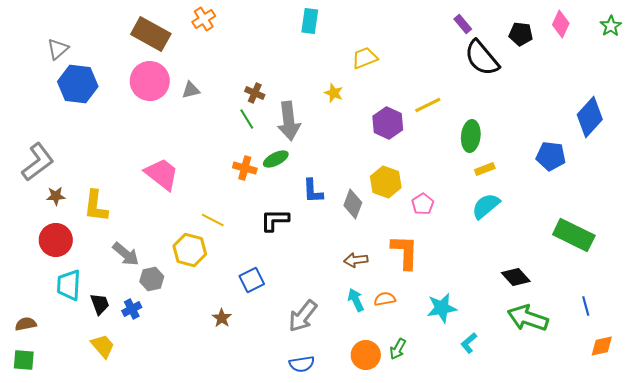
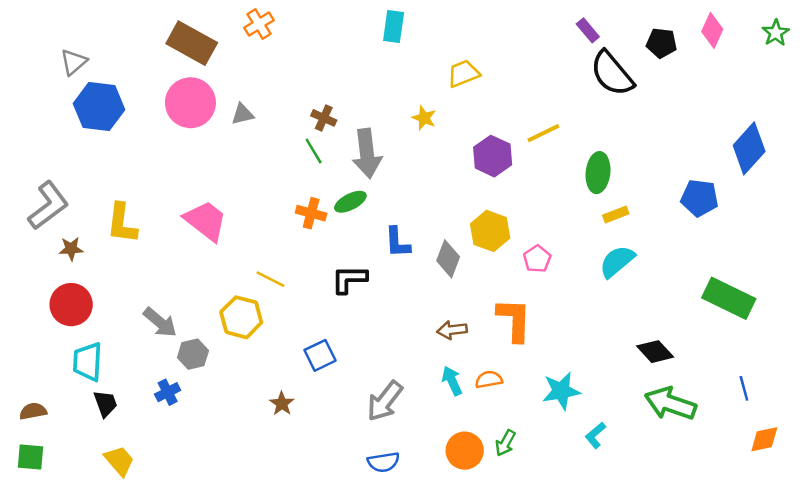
yellow L-shape: (96, 206) -> (122, 223), moved
black trapezoid: (100, 304) -> (105, 404), moved
yellow trapezoid: (103, 346) -> (119, 461), moved

